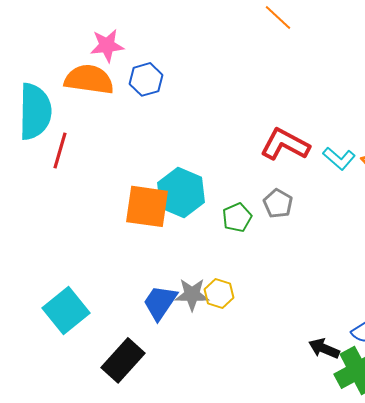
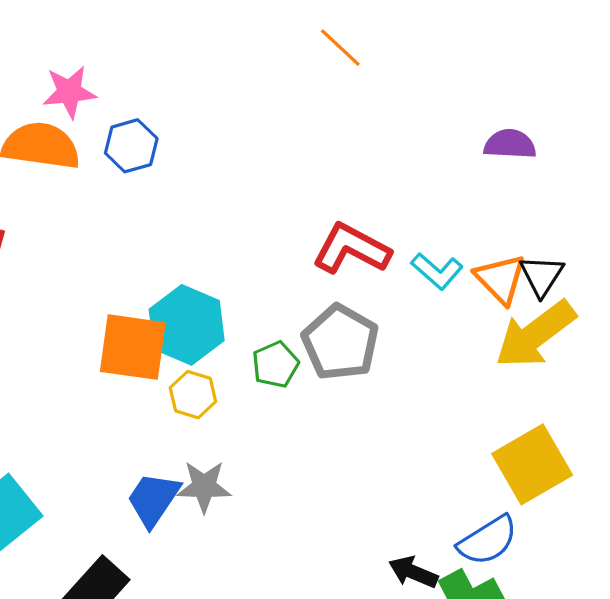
gray pentagon: (278, 203) -> (340, 342), size x1.6
yellow hexagon: (219, 293) -> (193, 395), moved

